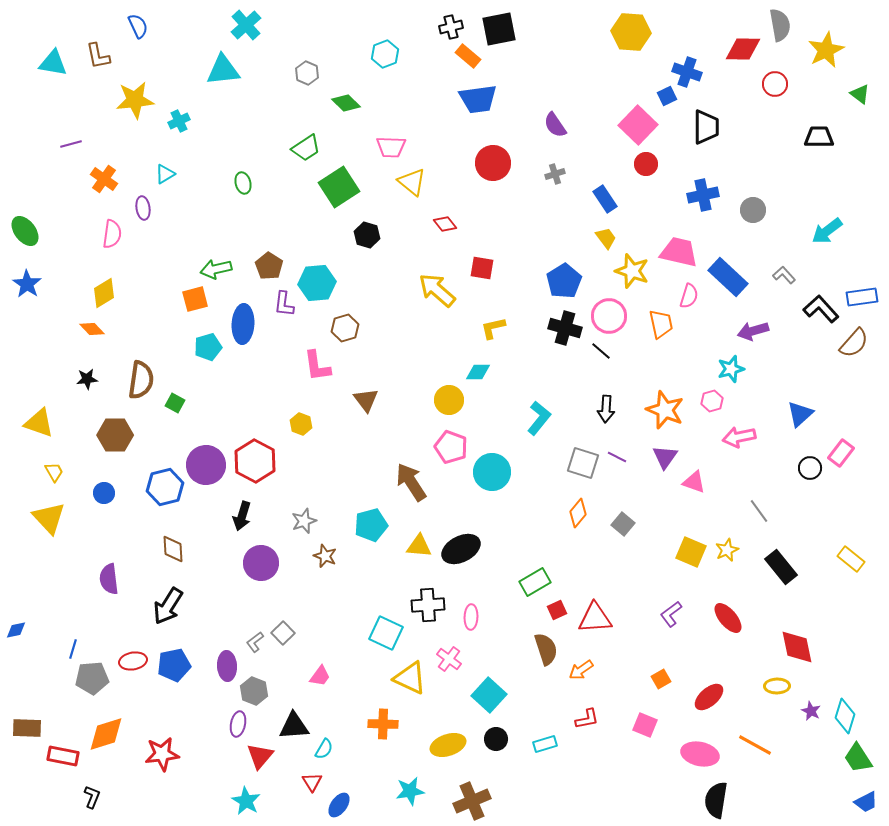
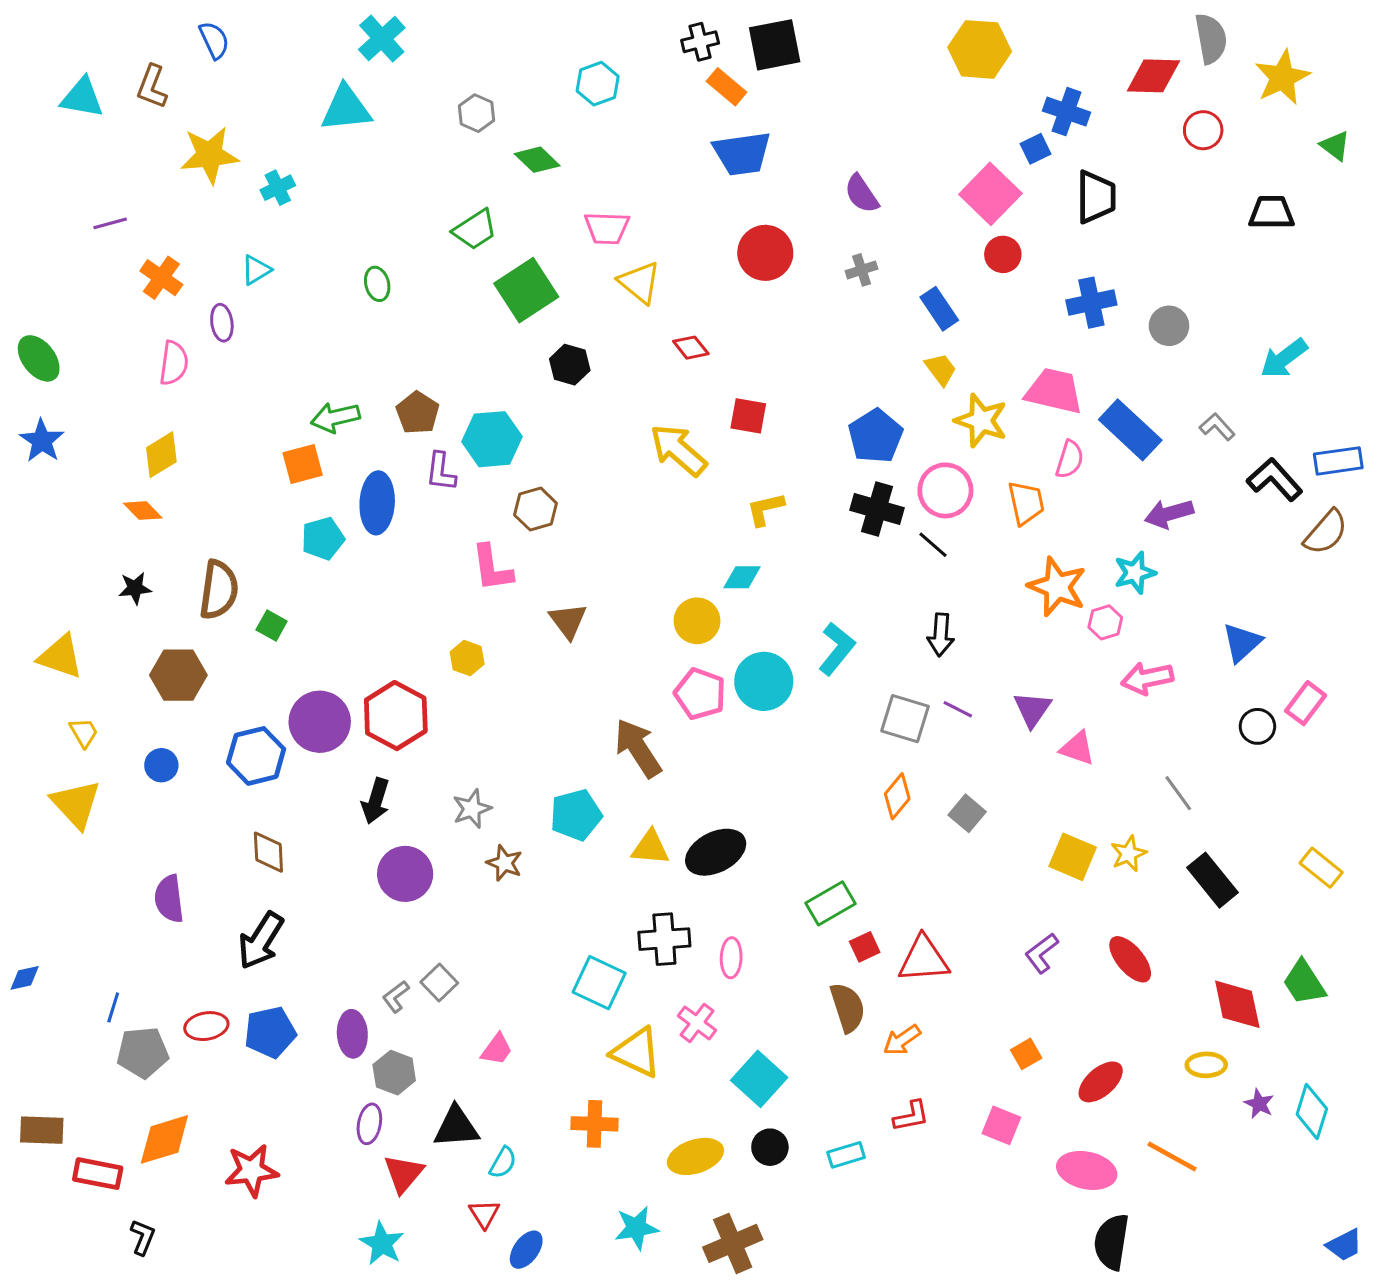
brown L-shape: (98, 56) -> (152, 87), turned 32
orange star: (665, 410) -> (1057, 587), moved
cyan circle: (492, 472) -> (764, 681), moved
green trapezoid: (858, 758) -> (1304, 983), moved

